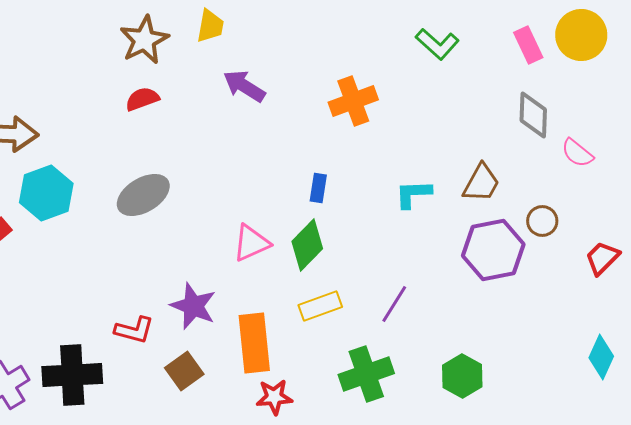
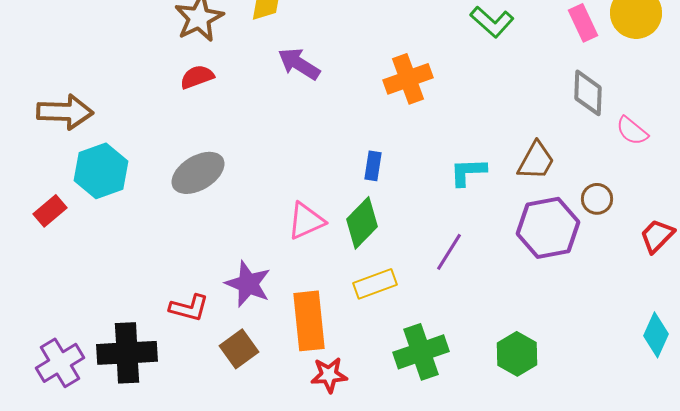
purple line: (394, 304) -> (449, 252), moved

